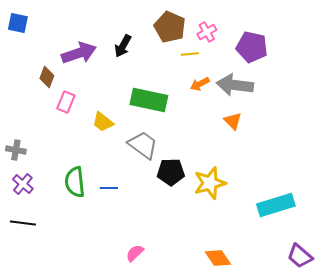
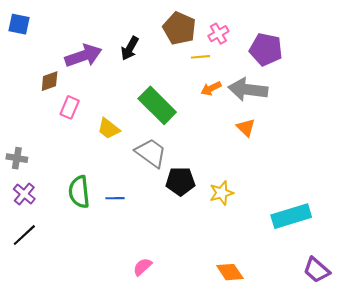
brown diamond: (47, 77) -> (50, 81), turned 50
green rectangle: (149, 100) -> (157, 105), turned 33
yellow star: (210, 183) -> (222, 193), size x0.7
black line: (23, 223) -> (24, 235), turned -50

